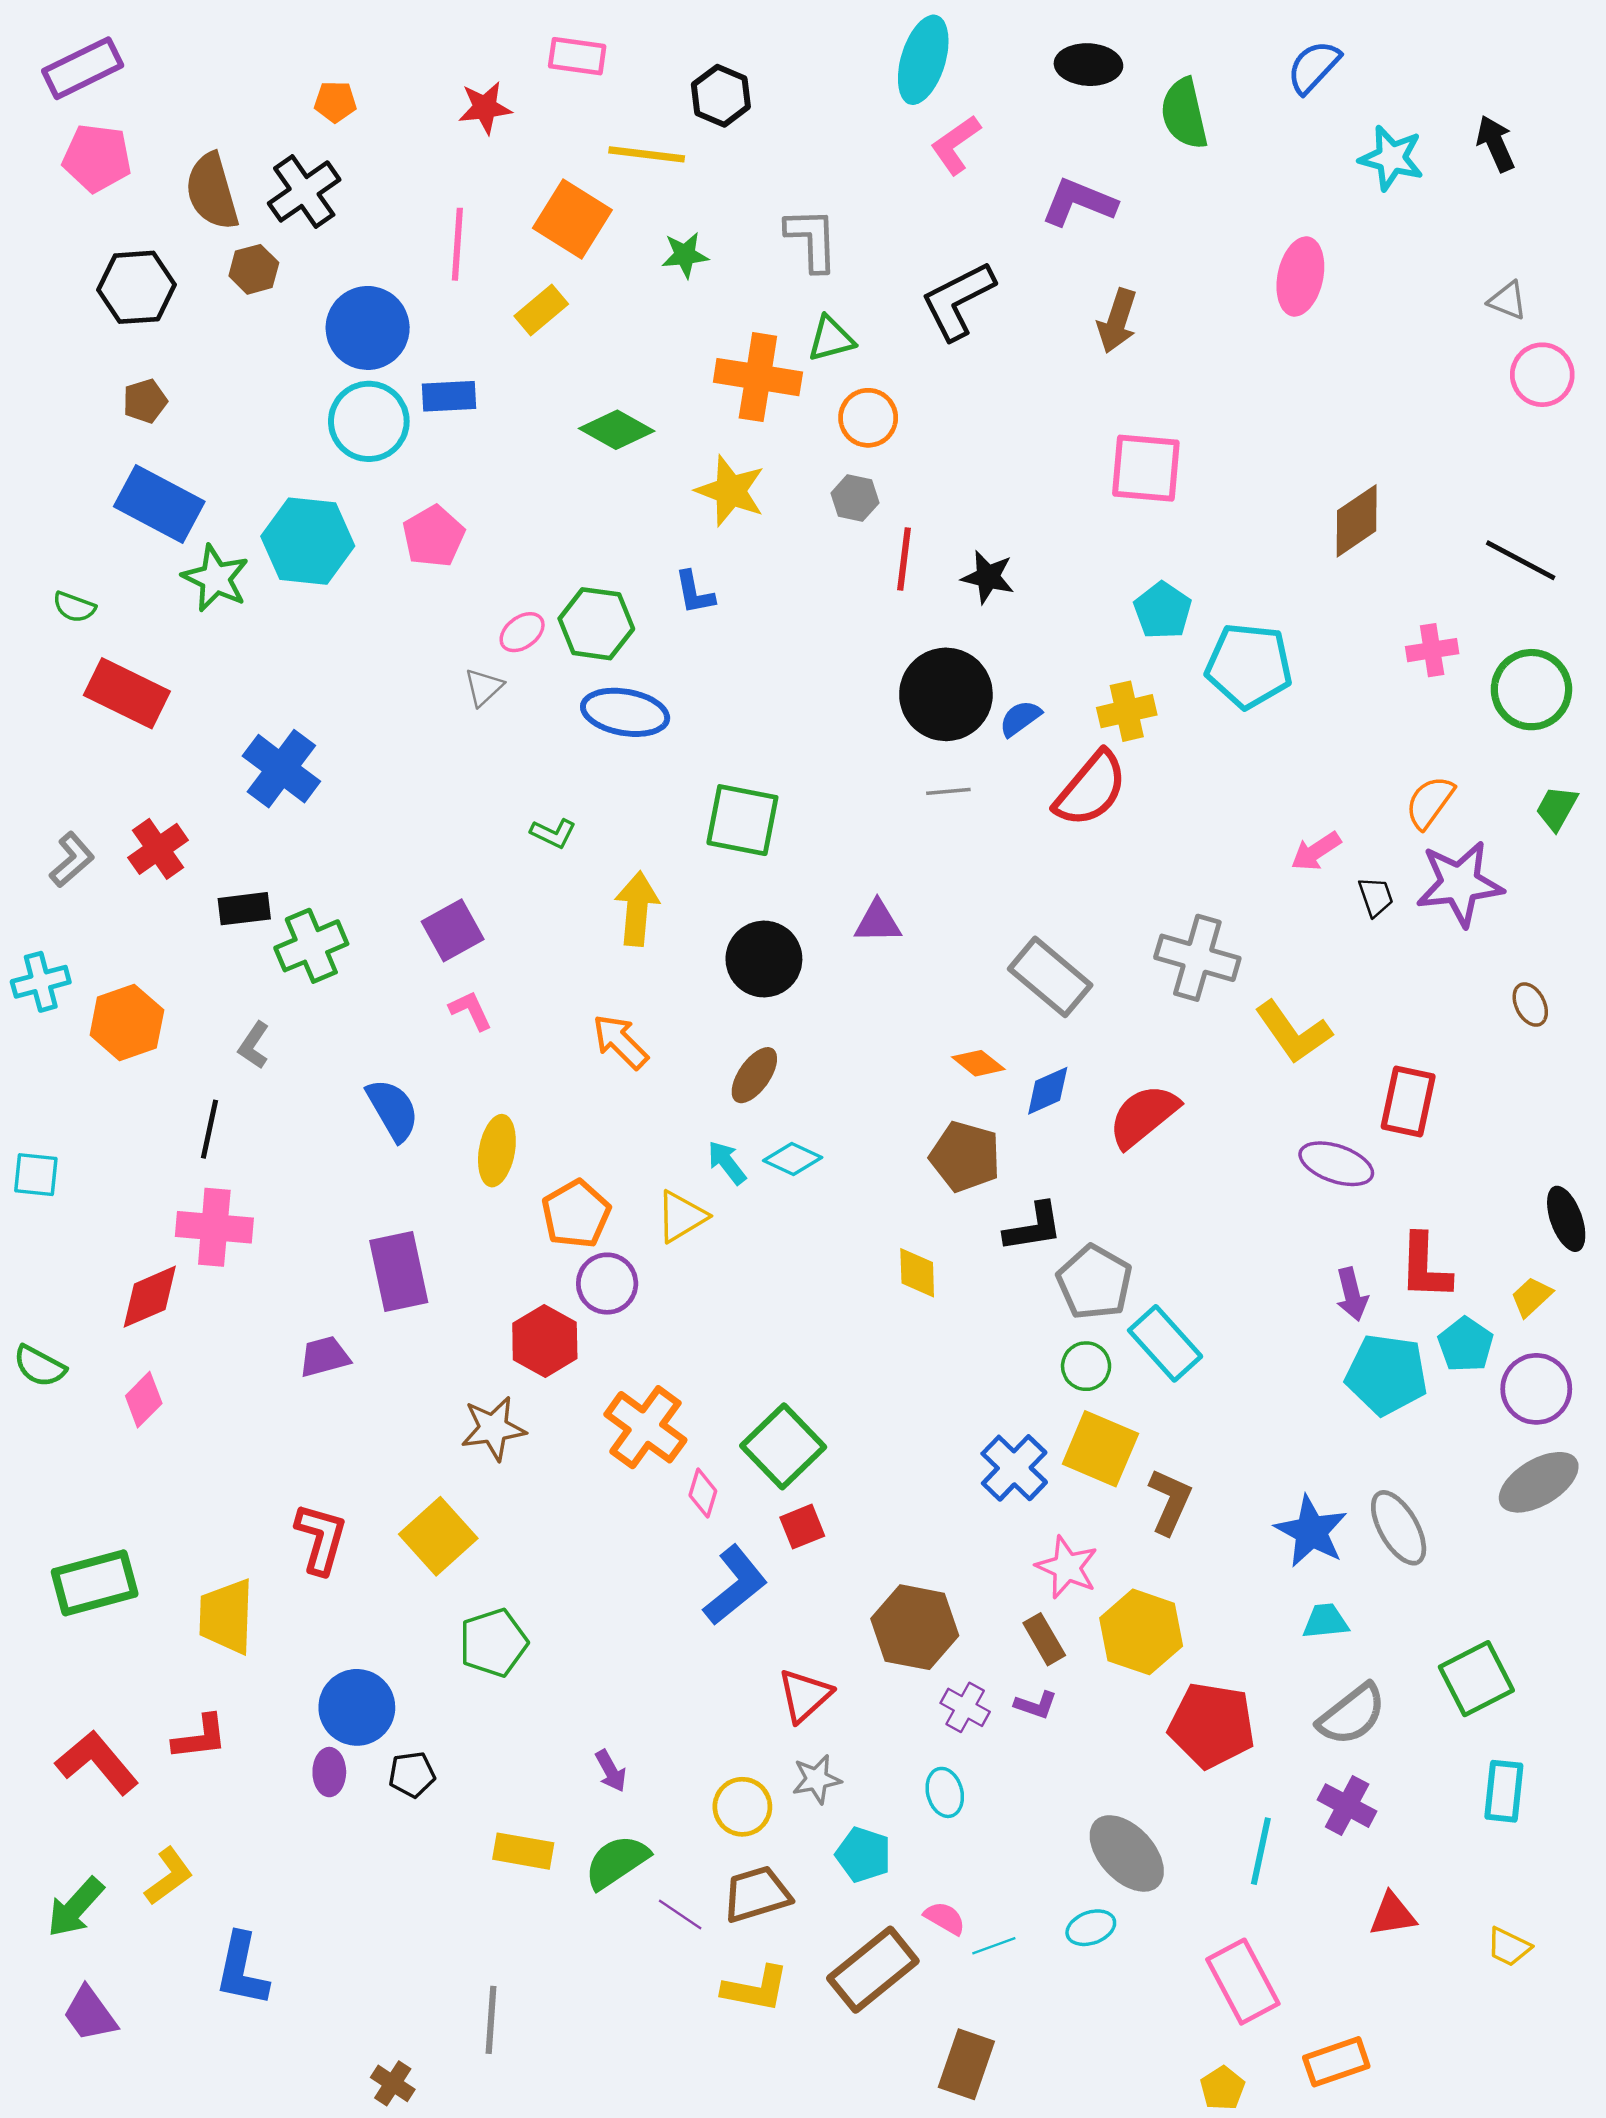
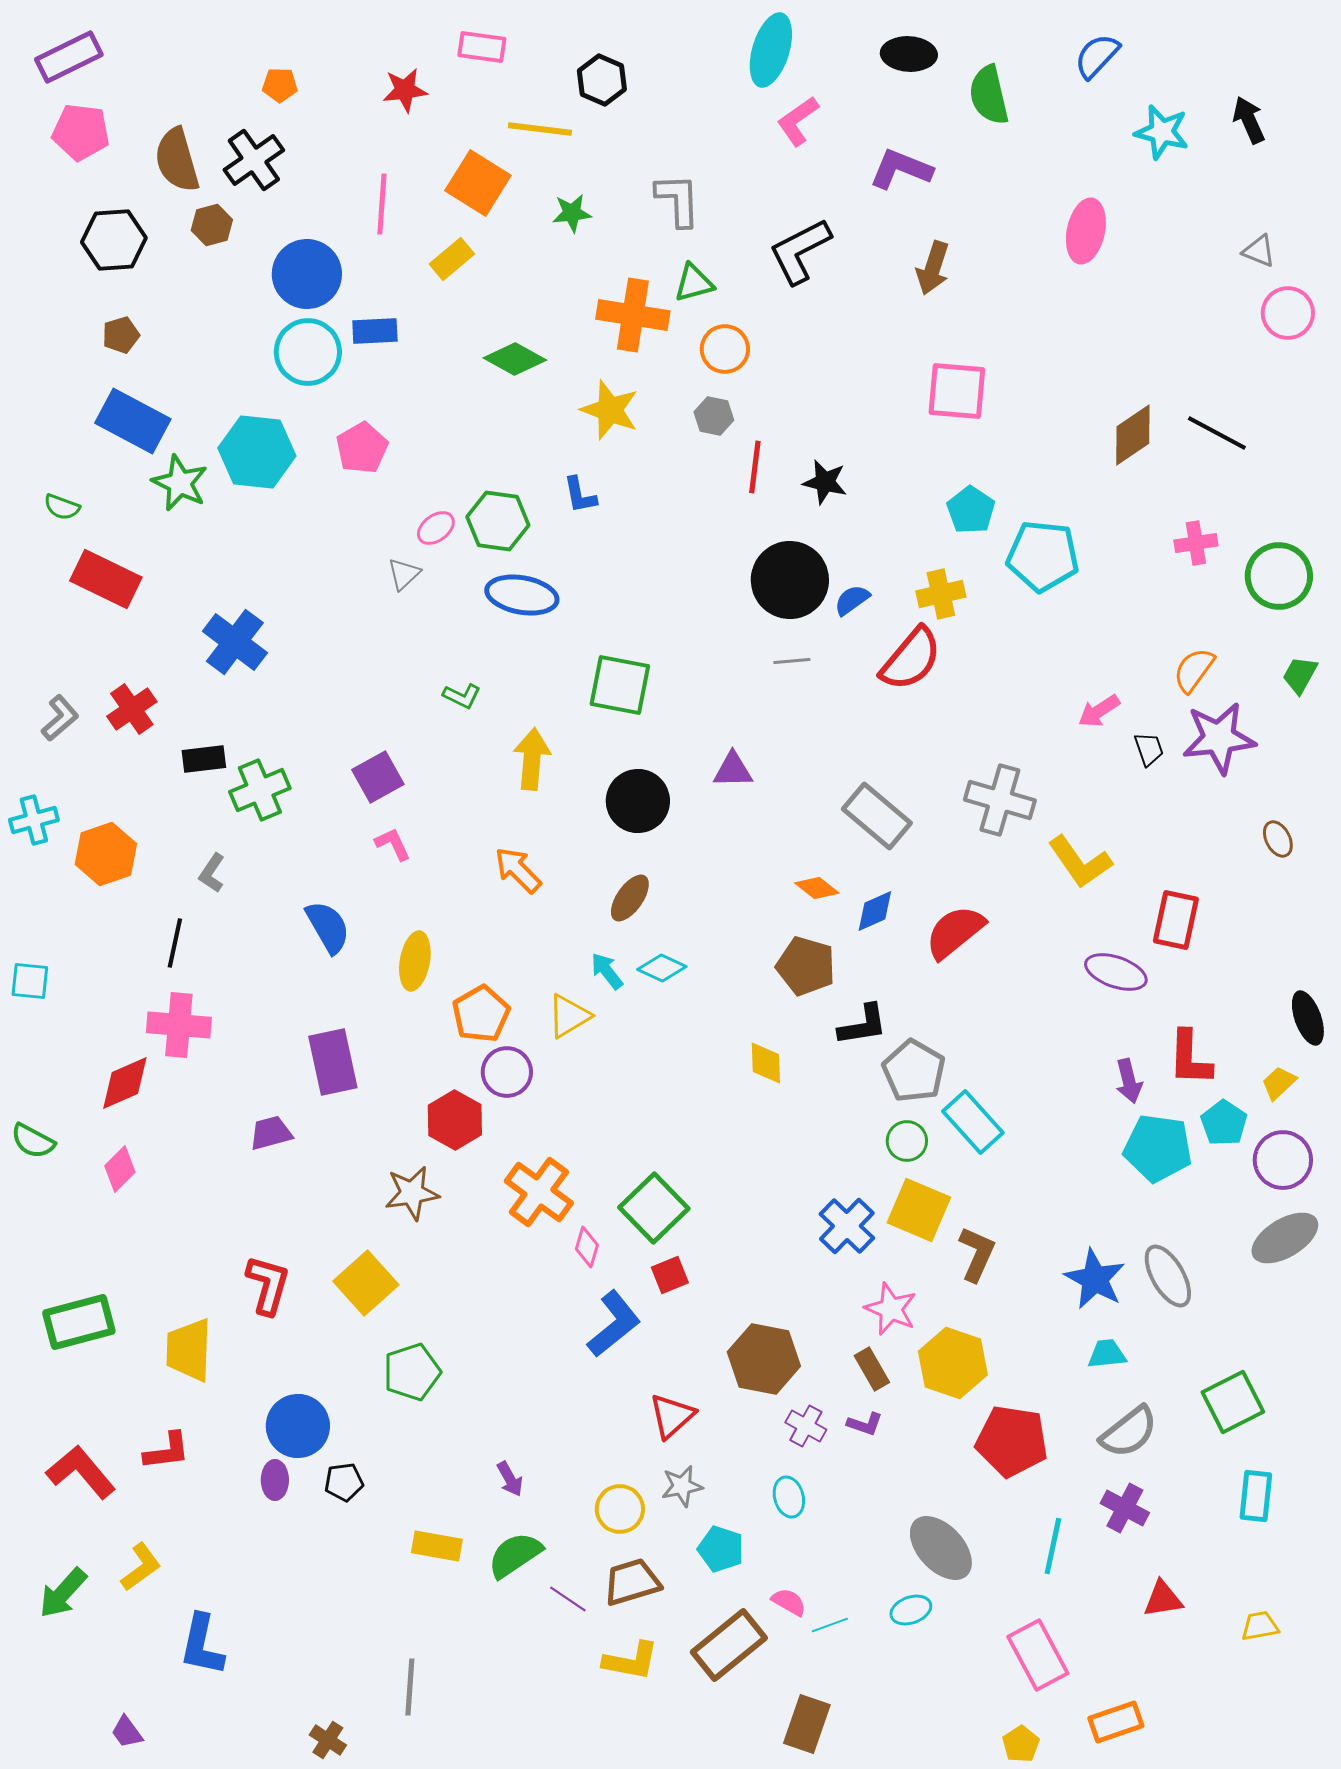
black line: (1521, 560) -> (1217, 433), moved
yellow trapezoid: (1509, 1947) -> (1260, 1626), turned 144
purple trapezoid: (90, 2014) -> (127, 1732), moved, size x0.7

